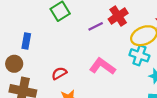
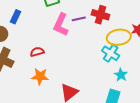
red cross: (118, 16) -> (100, 15), turned 36
pink L-shape: (102, 66) -> (61, 25), moved, turned -115

